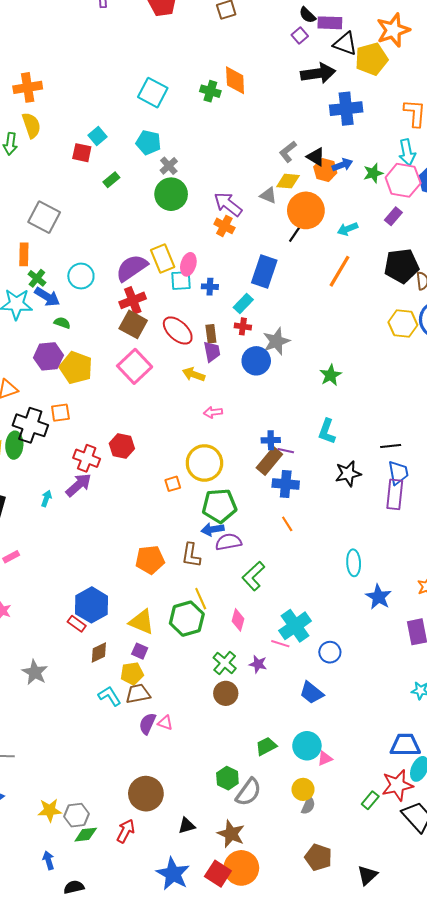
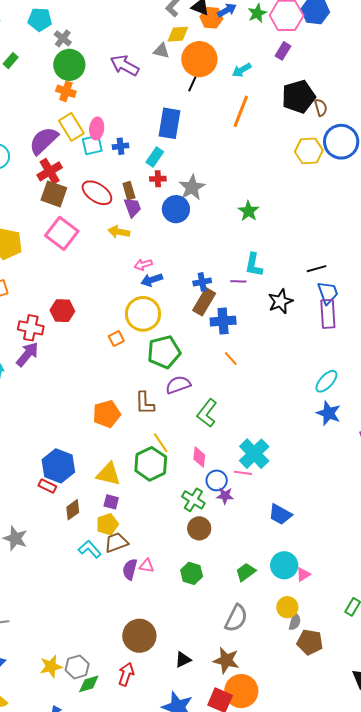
orange cross: (224, 226) -> (66, 91), moved
purple line: (286, 451) -> (238, 281), moved
blue arrow: (213, 529) -> (152, 280), moved
cyan ellipse: (354, 563) -> (326, 381), moved, turned 55
blue circle: (330, 652) -> (217, 480), moved
green hexagon: (227, 778) -> (192, 573), moved
brown pentagon: (318, 857) -> (310, 642), moved

